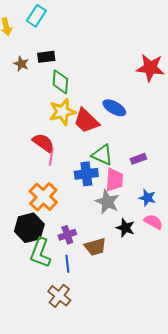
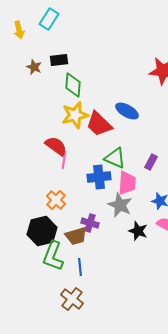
purple rectangle: (138, 159) -> (151, 162), turned -42
orange cross: (43, 197) -> (56, 200), size x0.7
purple cross: (67, 235) -> (90, 223), moved, turned 36
brown trapezoid: (95, 247) -> (76, 236), moved

